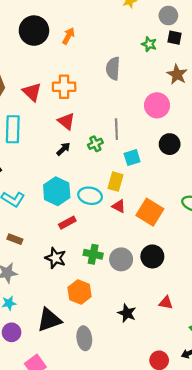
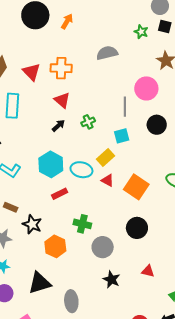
gray semicircle: (113, 68) -> (107, 53), turned 70
gray line: (116, 129) -> (125, 107), moved
yellow rectangle: (115, 182) -> (105, 157), turned 30
black star: (55, 258) -> (32, 224), moved
gray circle: (121, 259) -> (103, 247), moved
orange hexagon: (79, 292) -> (55, 246), moved

